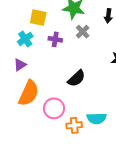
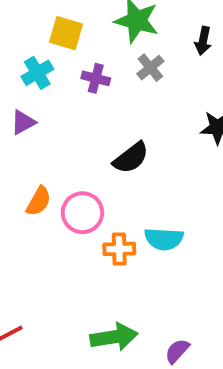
orange semicircle: (29, 93) -> (39, 201), moved, size x0.6

